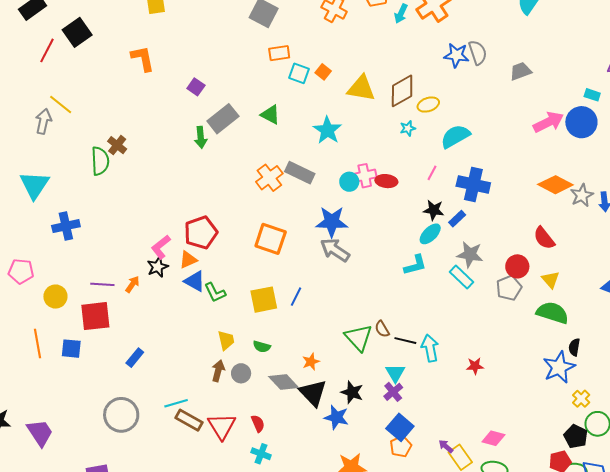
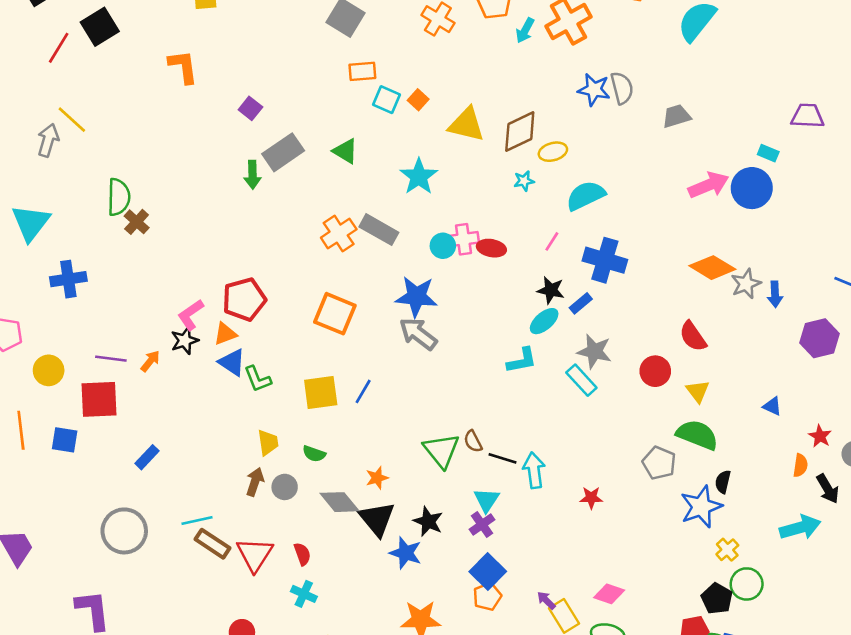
brown cross: (117, 145) -> (137, 222), moved
gray pentagon: (509, 288) -> (659, 463), moved, turned -30

